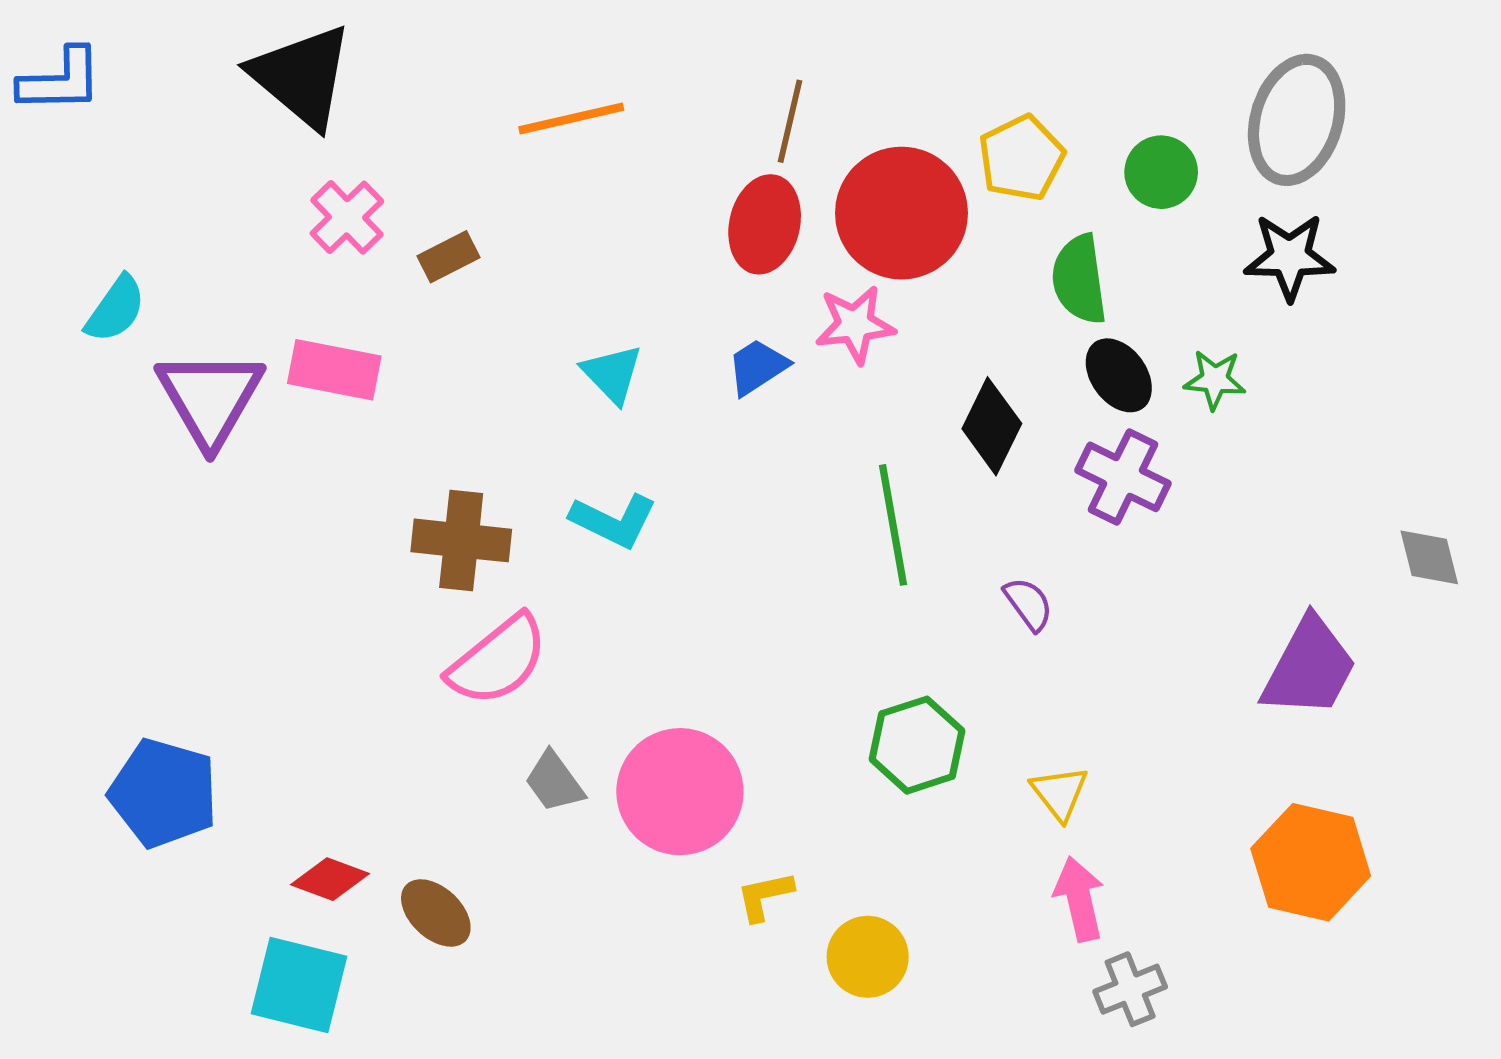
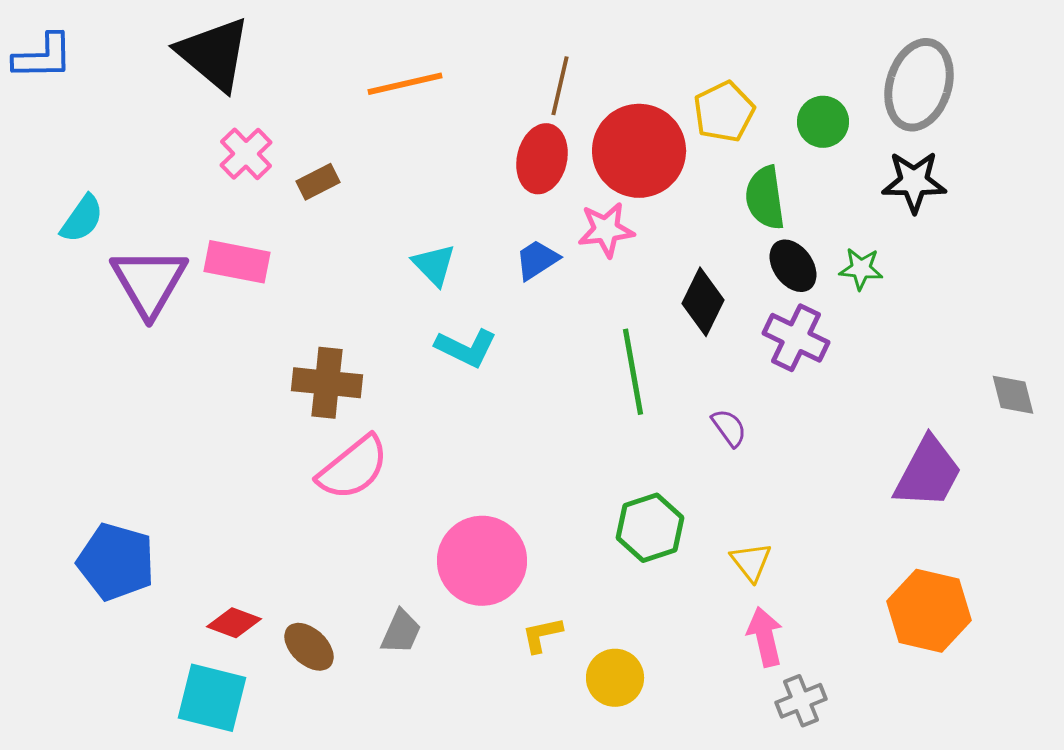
cyan L-shape: (614, 521) -> (466, 348), moved
gray trapezoid: (554, 782) -> (401, 632), moved, turned -120

